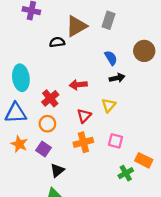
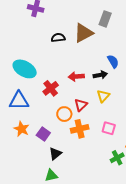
brown triangle: (76, 26) -> (83, 33), moved
blue semicircle: (111, 58) -> (113, 61), moved
cyan ellipse: (21, 78) -> (25, 69), turned -55
black arrow: (117, 78) -> (100, 75), moved
orange circle: (47, 124) -> (64, 114), moved

